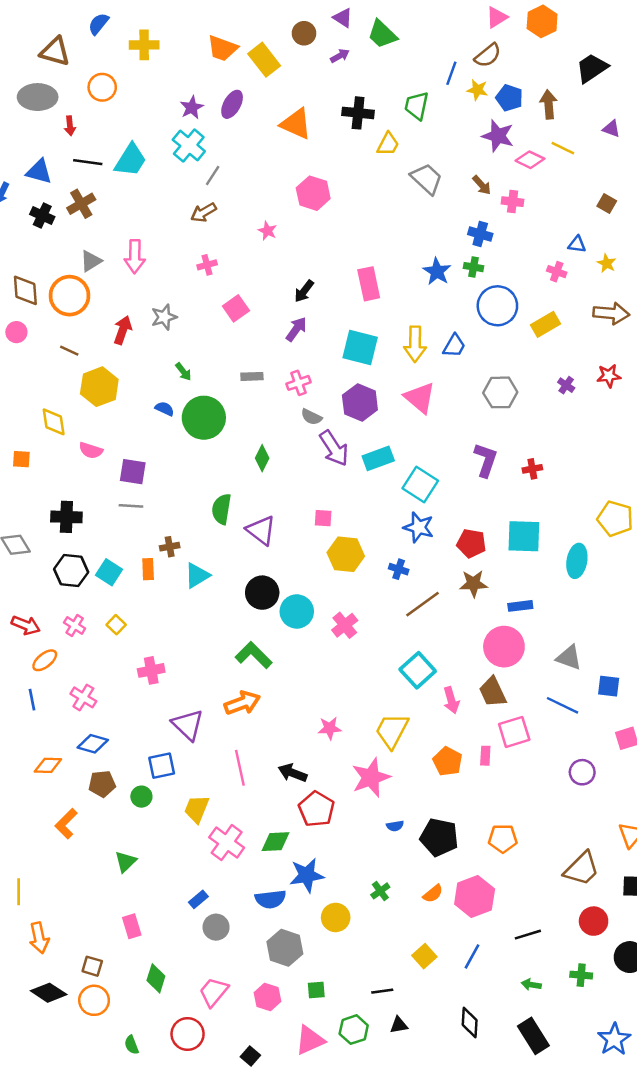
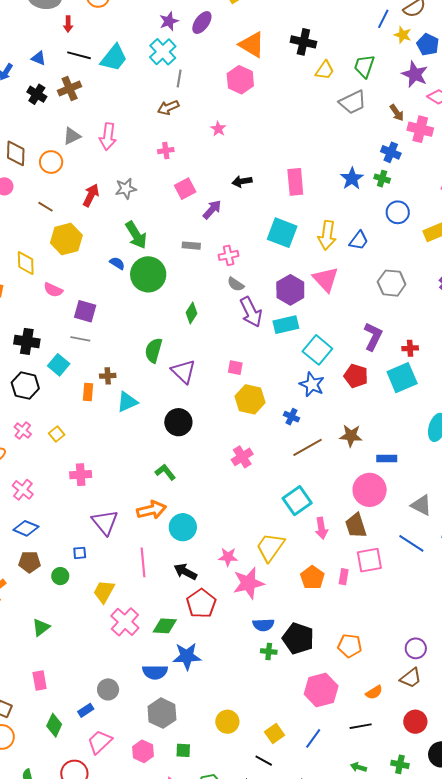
green trapezoid: (417, 106) -> (364, 66), moved
blue triangle: (39, 172) -> (38, 58), size x0.7
gray line: (213, 176) -> (179, 79), turned -30
gray trapezoid: (427, 179) -> (353, 102), turned 104
pink hexagon: (313, 193) -> (240, 80), moved
pink cross: (513, 202) -> (420, 129), size x1.4
black arrow: (304, 291) -> (242, 181), turned 36
orange circle: (69, 296) -> (51, 162), size x0.7
blue circle: (497, 306) -> (398, 212), size x0.7
purple arrow: (296, 329) -> (212, 210), moved
green arrow: (183, 372) -> (136, 235), size x1.8
purple hexagon: (360, 402) -> (290, 290), moved
cyan square: (524, 536) -> (402, 378), moved, turned -32
red pentagon: (471, 543) -> (356, 376), moved
cyan square: (109, 572) -> (59, 365), moved
cyan circle: (297, 611) -> (183, 527), moved
green L-shape: (254, 655) -> (165, 472), size x0.7
pink star: (330, 728) -> (228, 557), moved
blue square: (162, 766) -> (80, 553), size x0.6
purple circle: (582, 772) -> (416, 648), moved
blue semicircle: (395, 826) -> (263, 625), size x1.5
brown trapezoid: (582, 869) -> (411, 678), size x0.7
green cross: (380, 891) -> (269, 652), moved, turned 35
orange semicircle: (433, 894) -> (374, 692), moved
blue rectangle: (198, 899) -> (86, 710), moved
yellow circle: (336, 917) -> (227, 722), moved
black line: (382, 991) -> (264, 761), moved, turned 30

